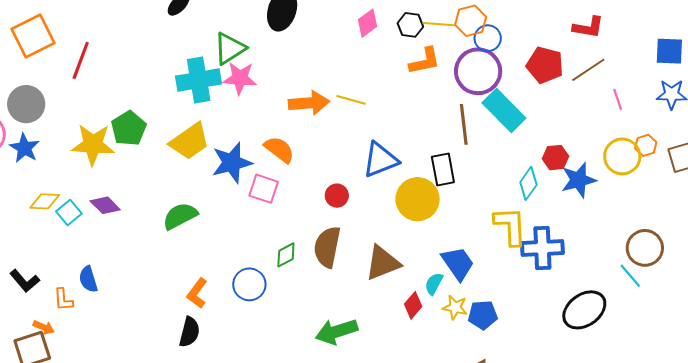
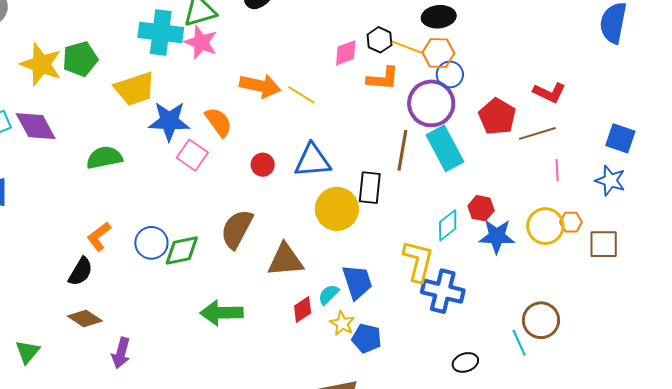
pink diamond: (367, 23) -> (346, 53), moved
red circle: (337, 196) -> (263, 165), moved
purple diamond: (105, 205) -> (36, 126), size x1.4
green diamond: (286, 255) -> (182, 251), moved, size x1.4
black ellipse: (584, 310) -> (465, 362), size x0.6

